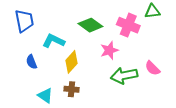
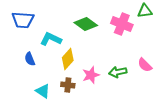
blue trapezoid: (24, 21) -> (23, 20), turned 105
pink star: (109, 50) -> (91, 75), moved
green arrow: (124, 76) -> (118, 72), size x0.7

